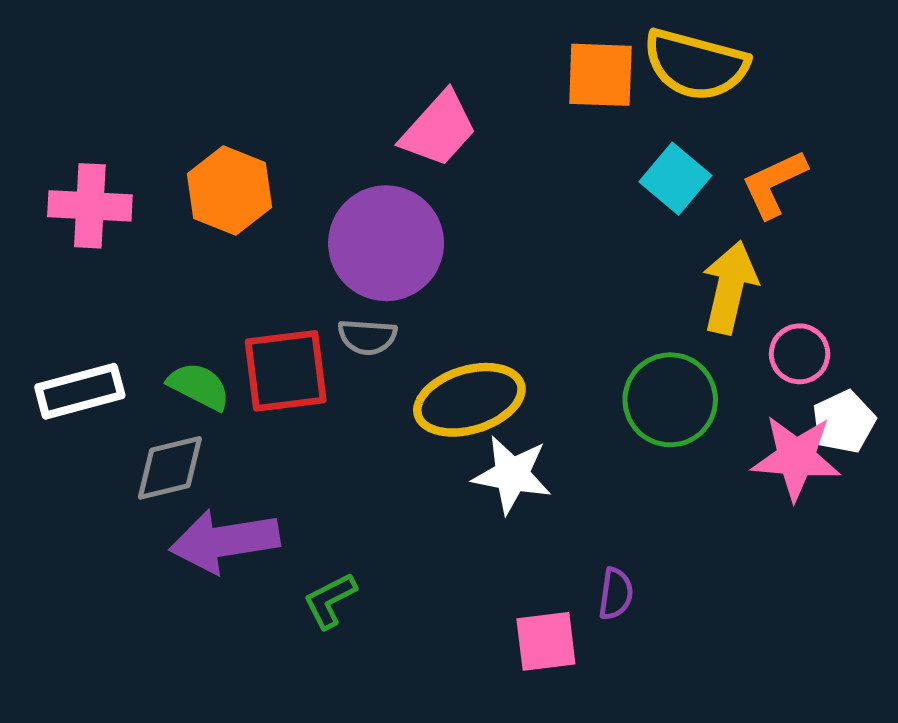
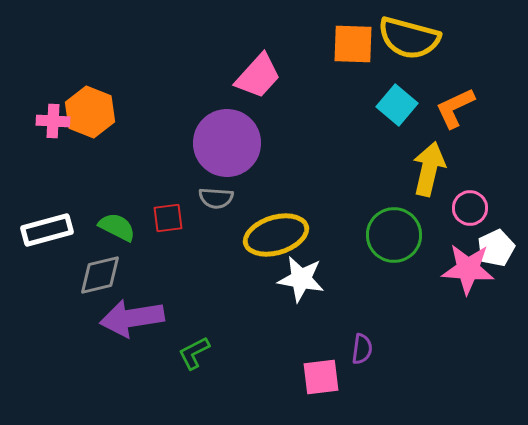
orange hexagon: (230, 190) -> (90, 112), moved
pink cross: (90, 206) -> (53, 121), size x0.7
red square: (286, 371) -> (168, 218), size x0.6

